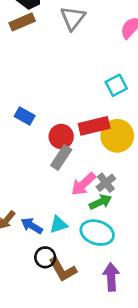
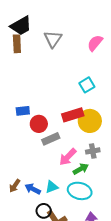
brown rectangle: (22, 22) -> (17, 44), turned -66
blue rectangle: (25, 116) -> (23, 111), turned -32
red circle: (61, 136) -> (39, 124), moved
gray rectangle: (61, 157) -> (51, 139), turned 36
gray cross: (106, 183) -> (93, 151), moved, turned 32

